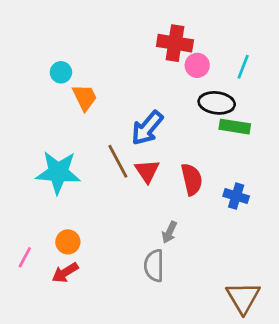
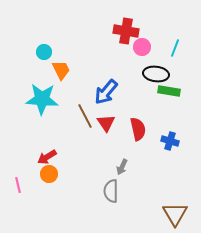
cyan star: (58, 172) -> (42, 99), moved
pink line: (25, 257) -> (18, 185), turned -42
red arrow: (65, 273) -> (47, 157), moved

